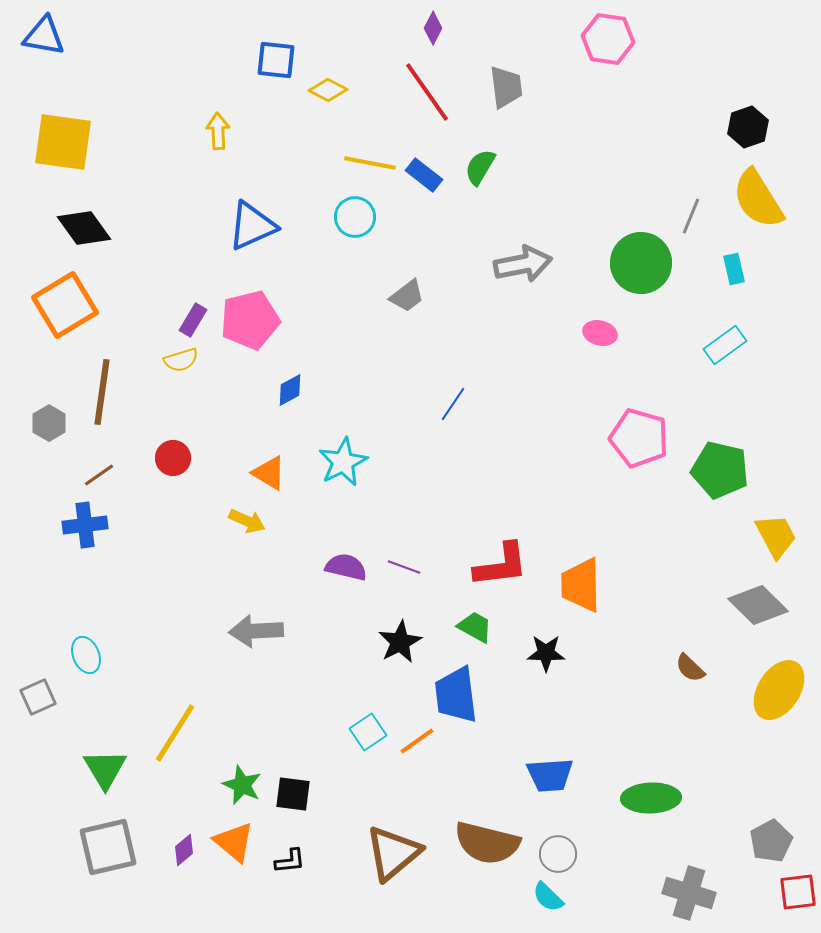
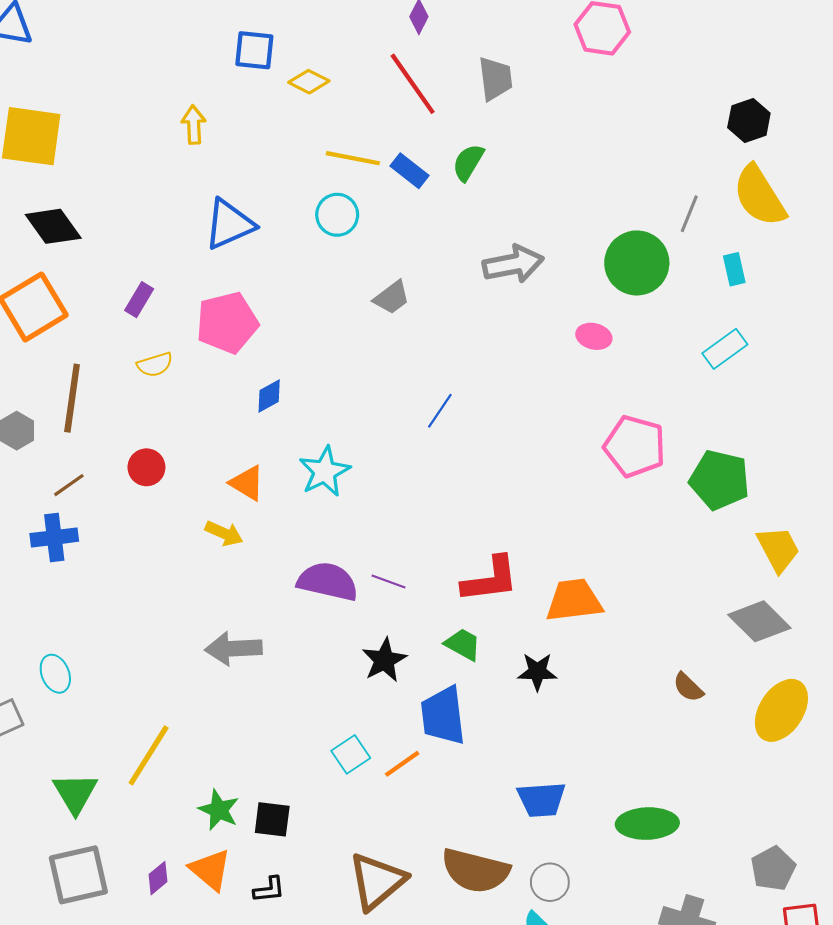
purple rectangle: (193, 320) -> (139, 300), moved
purple semicircle: (346, 567) -> (328, 581), size x1.4
orange trapezoid: (581, 585) -> (574, 600), turned 84

